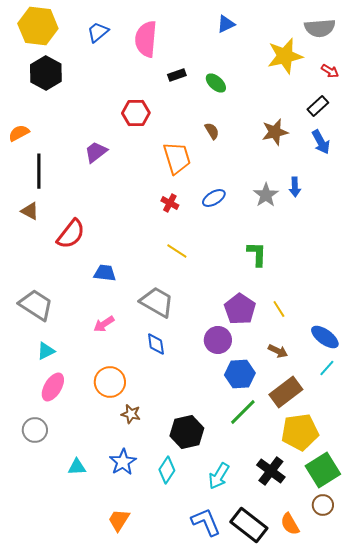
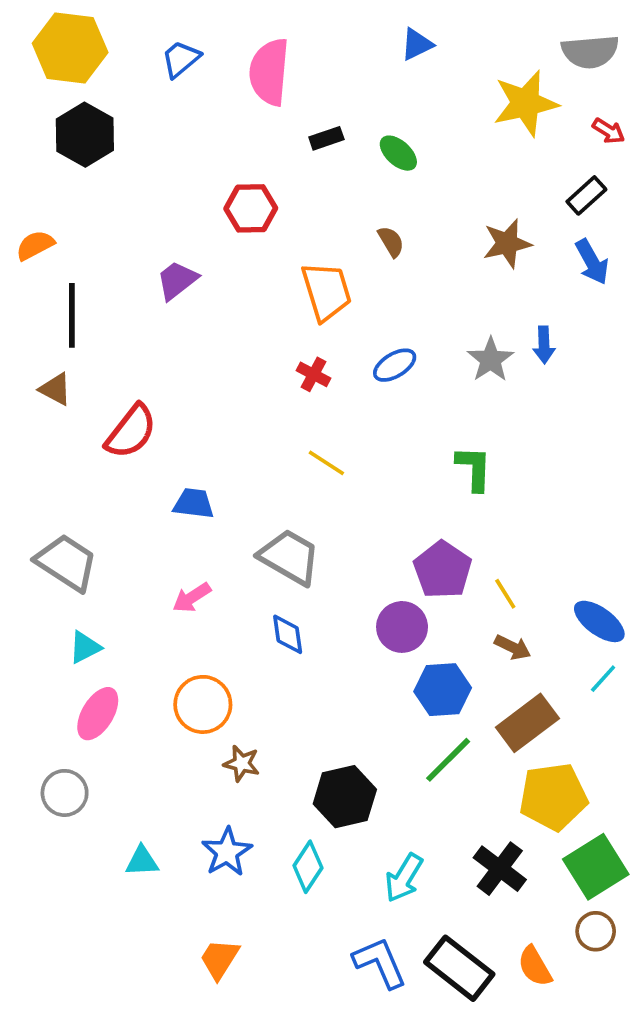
yellow line: (279, 309) -> (505, 594), moved

